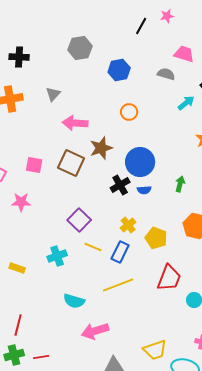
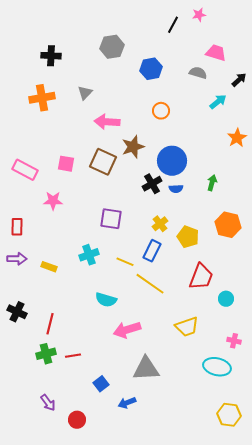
purple square: (79, 220) -> (111, 219), turned -35
yellow line: (93, 247) -> (125, 262), moved
yellow line: (118, 285) -> (150, 284), turned 56
yellow trapezoid: (155, 350) -> (187, 327), moved

